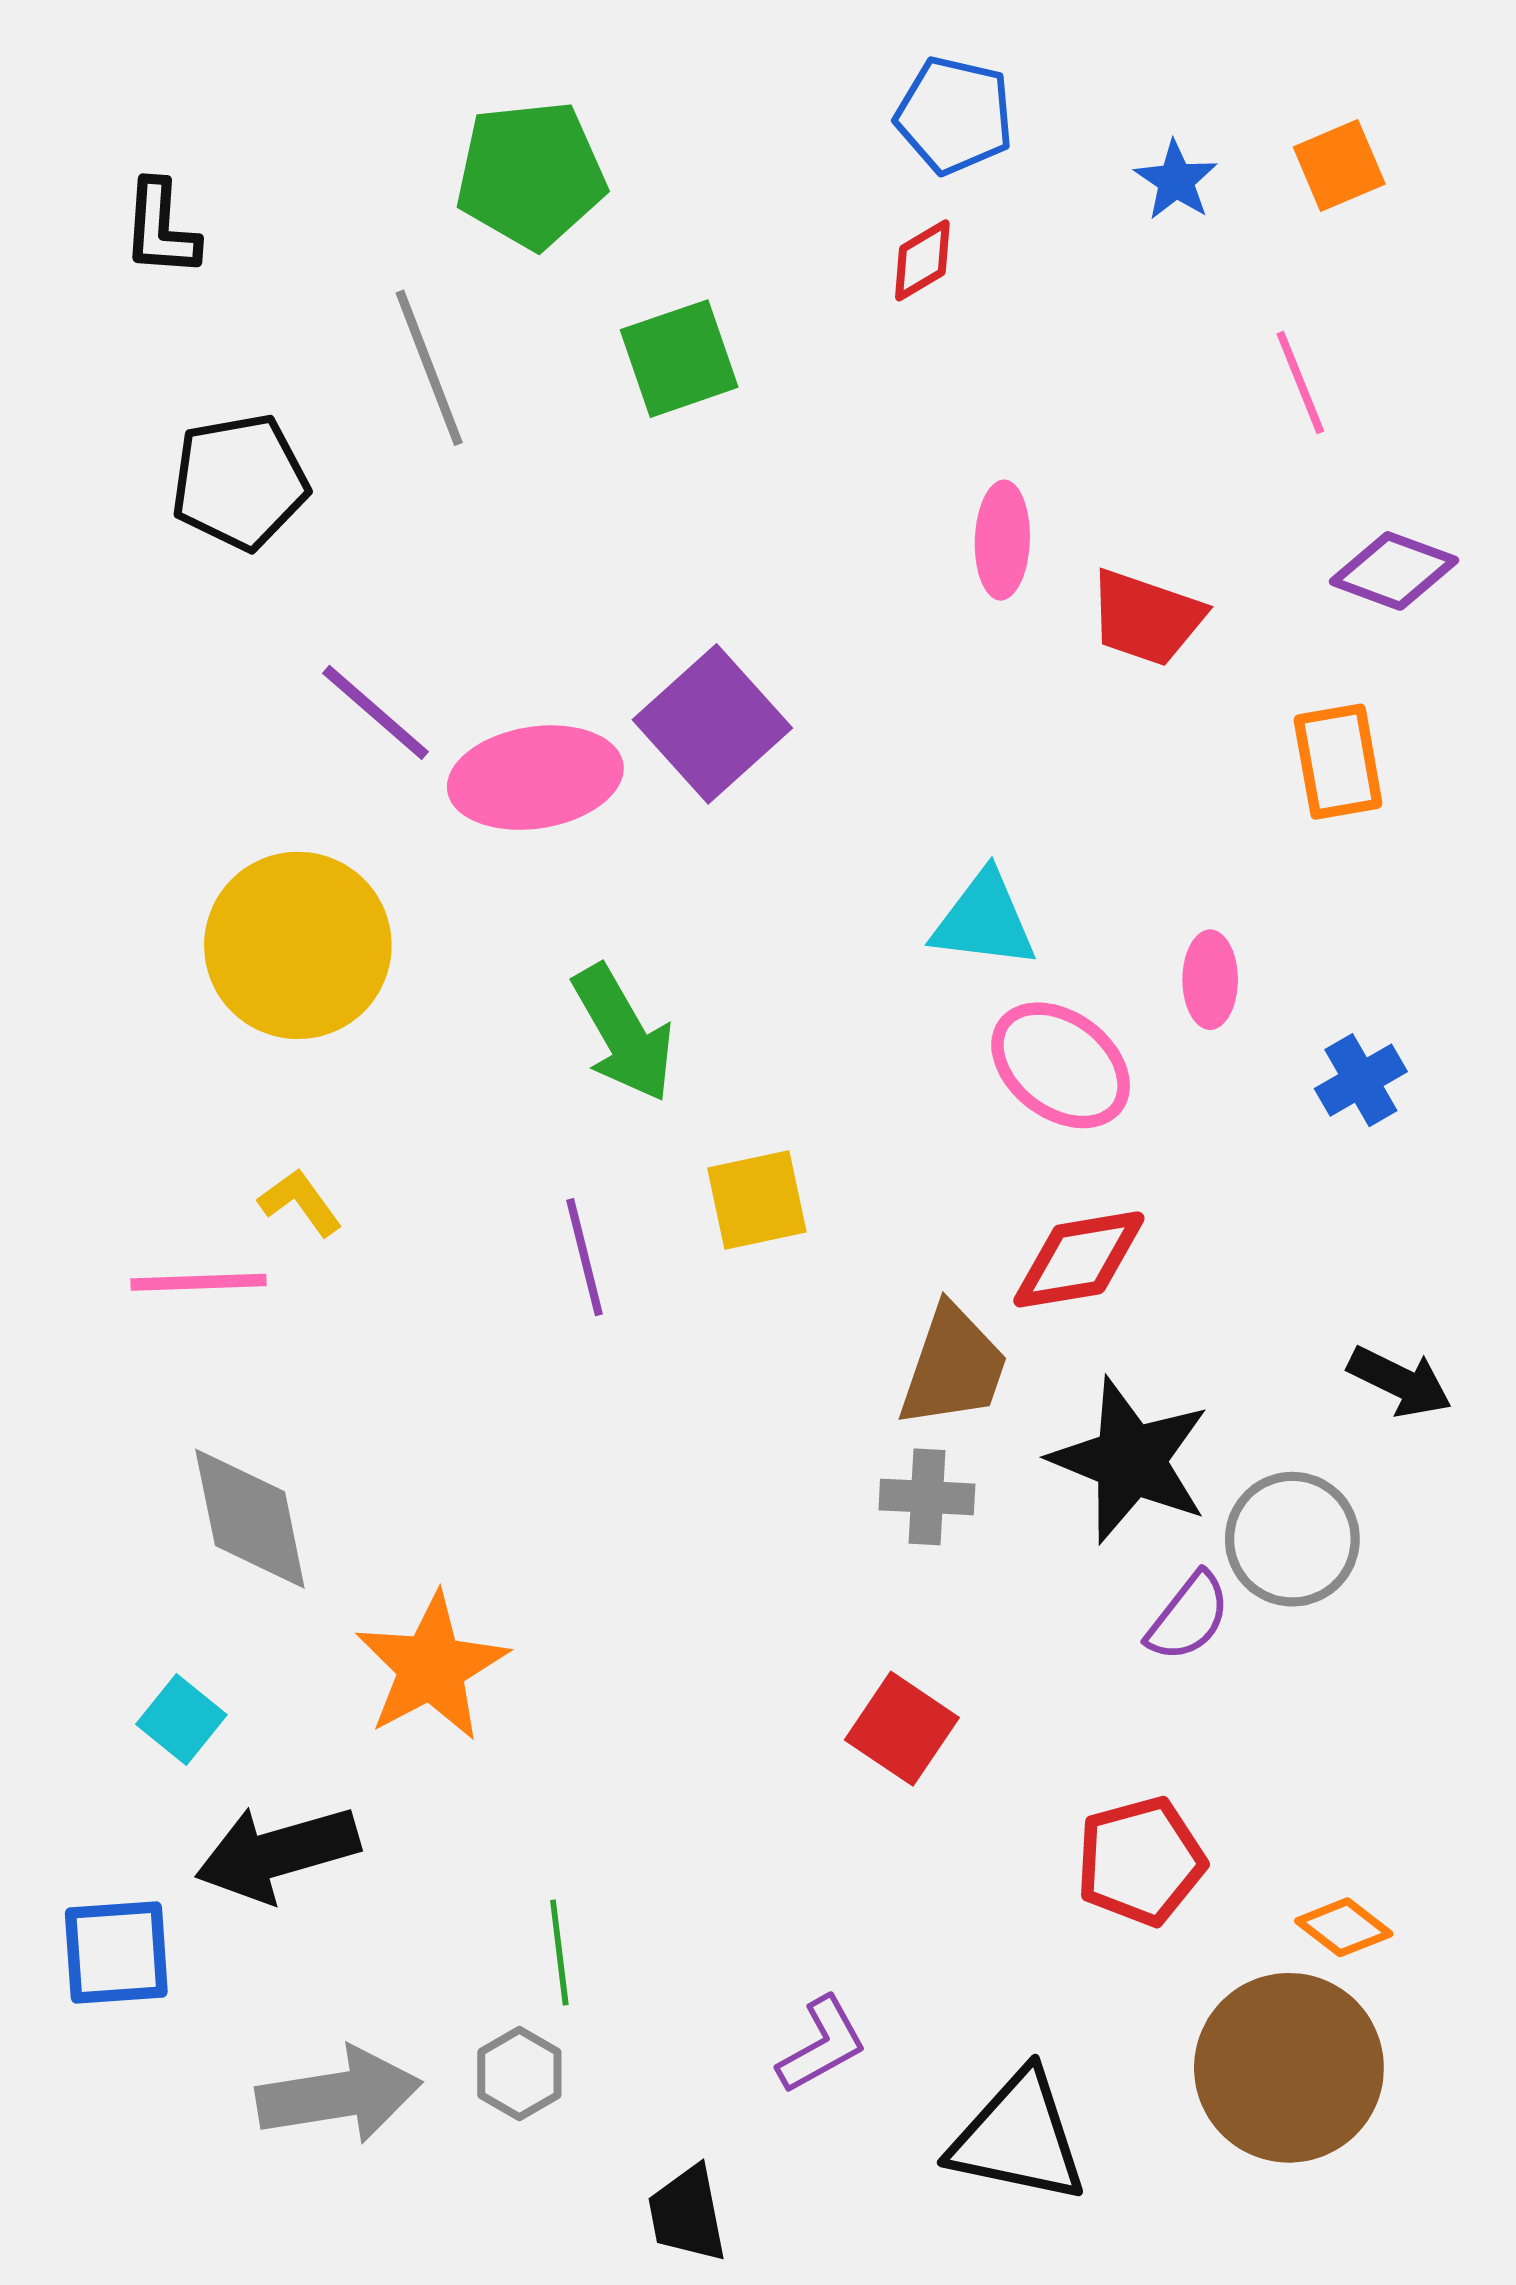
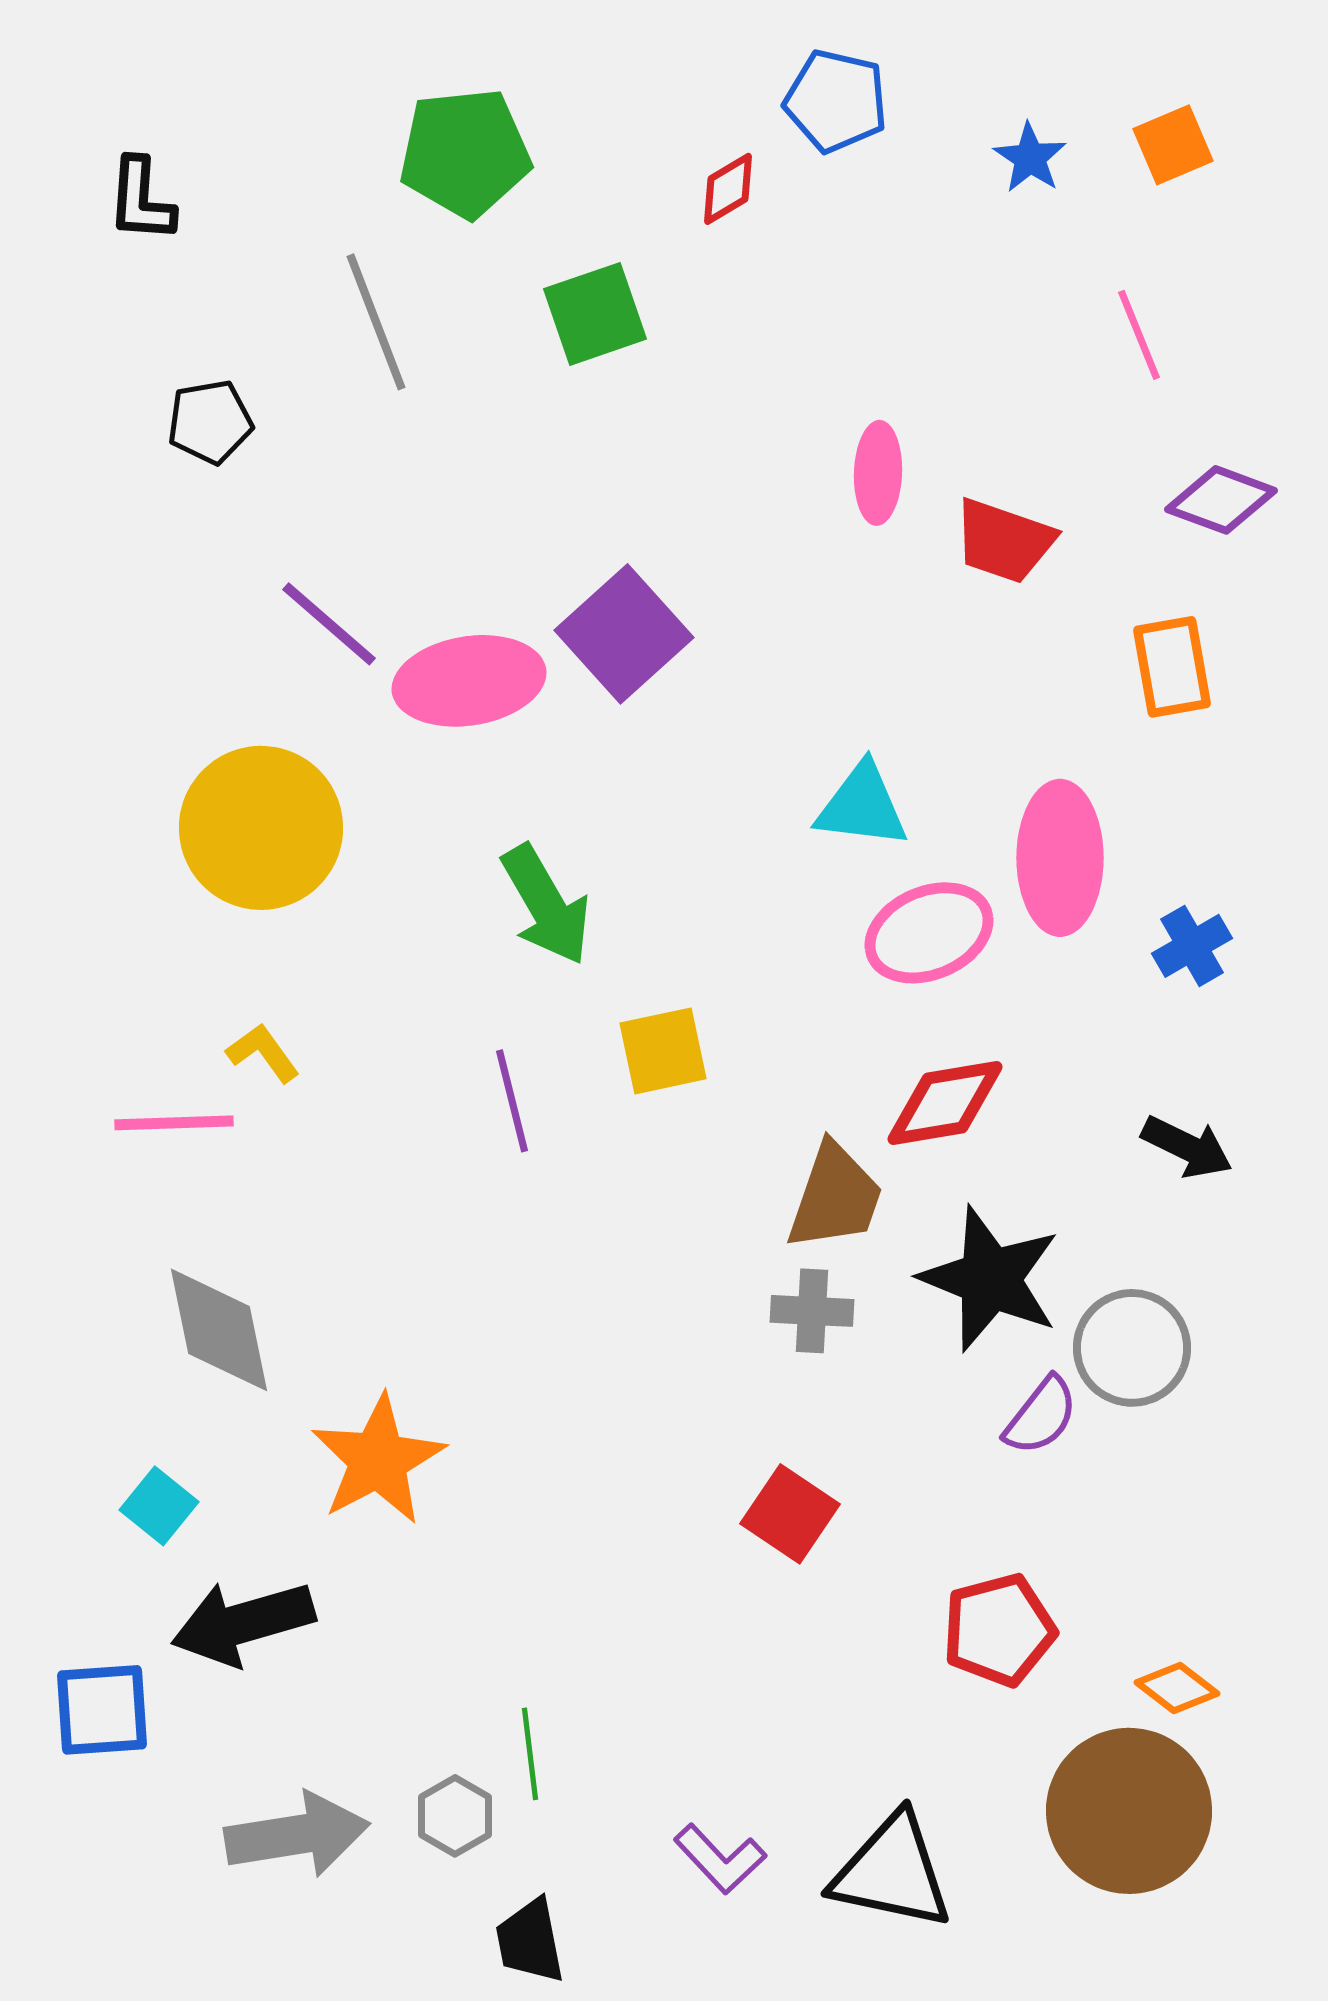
red diamond: (922, 260) -> (728, 189), moved
black pentagon: (240, 482) -> (210, 422), size x0.7
pink ellipse: (1210, 980) -> (1060, 858), size x1.8
pink ellipse: (1061, 1065) -> (929, 933), turned -60
black arrow: (1400, 1382) -> (1187, 1147), moved
green line: (559, 1952) -> (530, 1754), moved
purple L-shape: (822, 2045) -> (720, 1859), moved, turned 76
black trapezoid: (687, 2214) -> (530, 1941), moved

